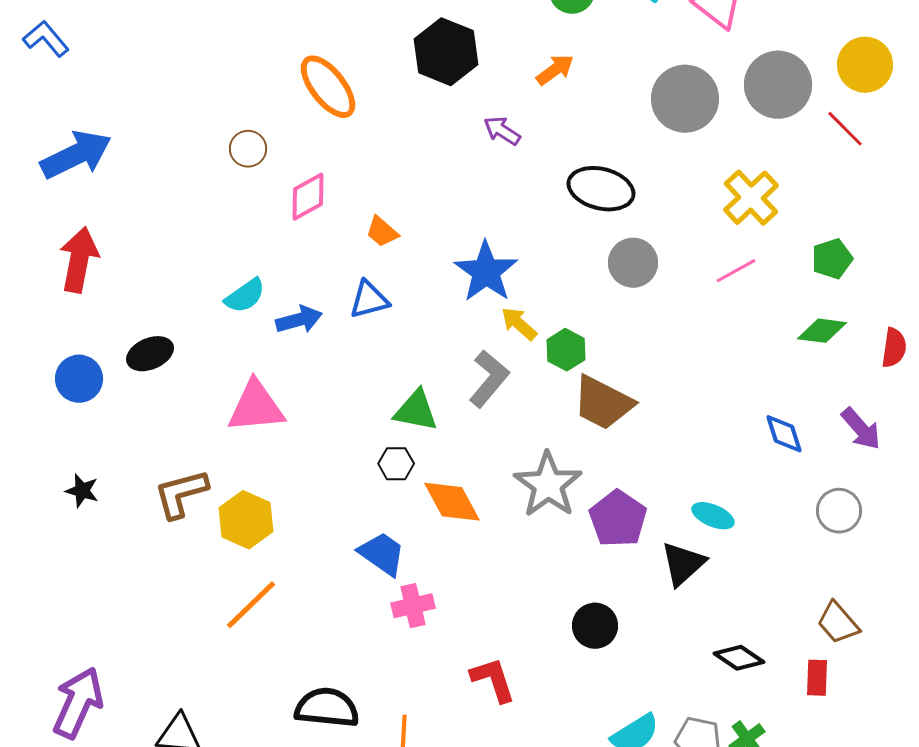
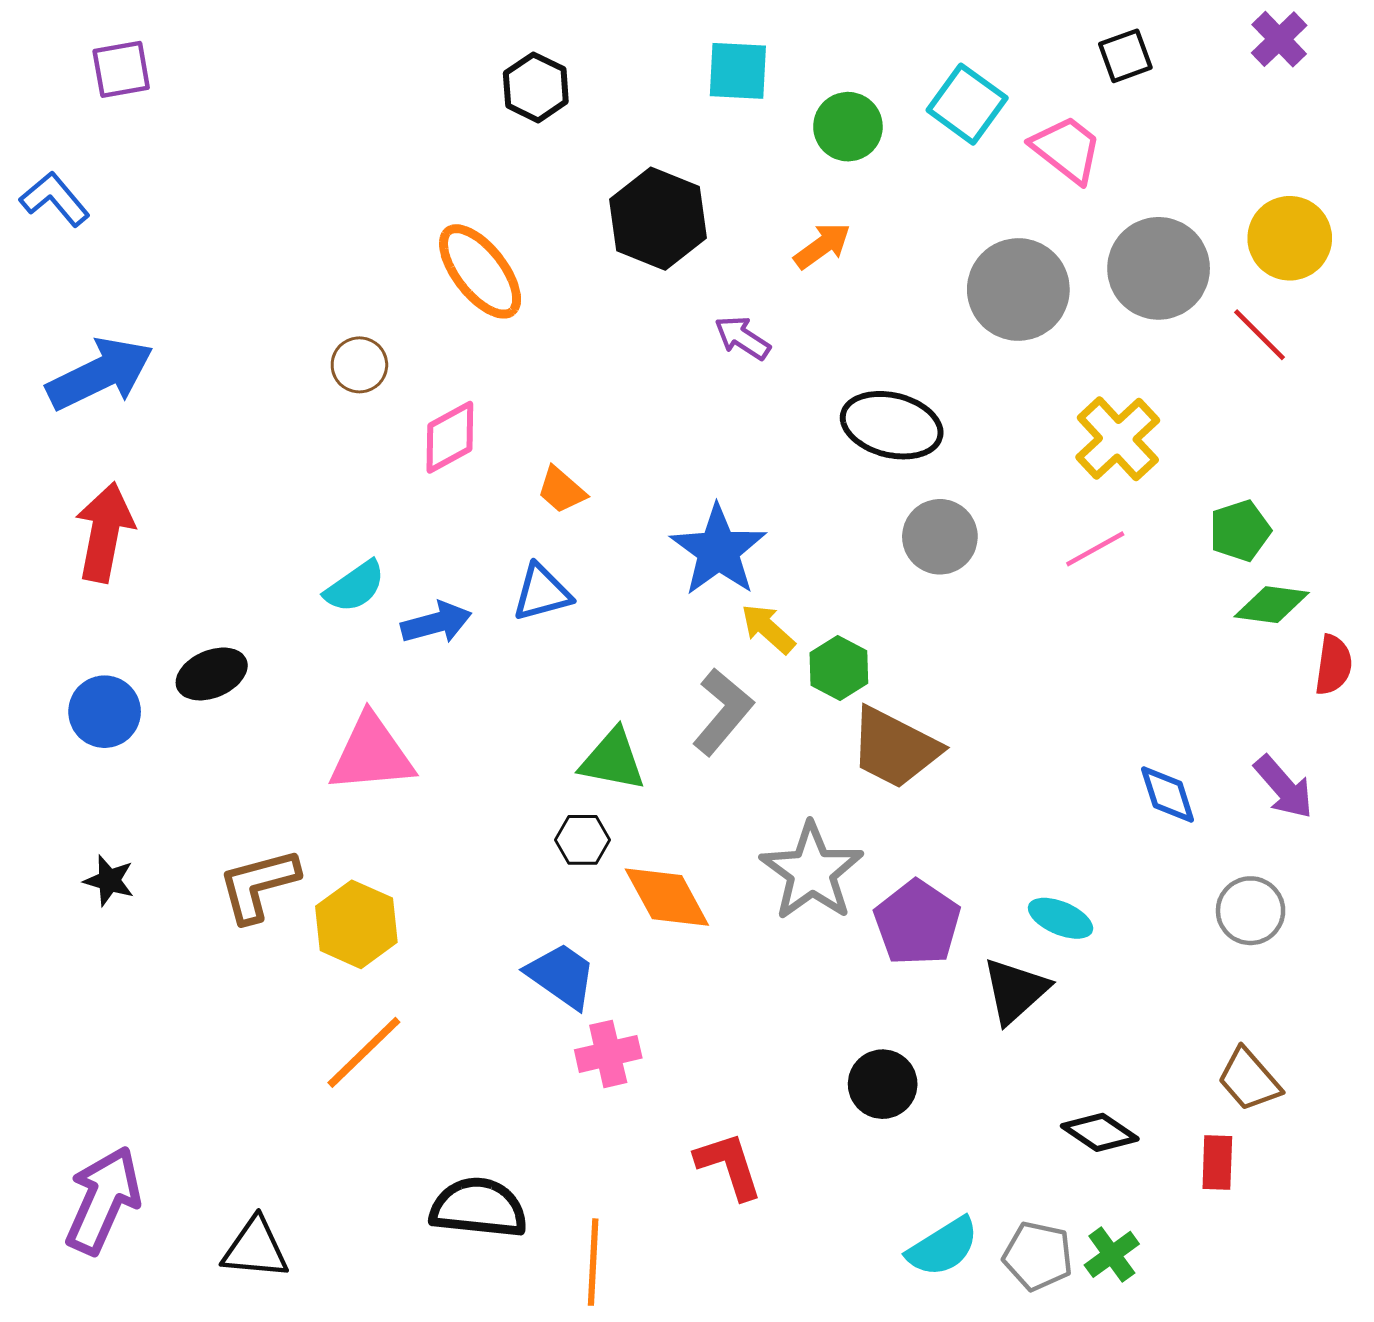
green diamond: (822, 331) -> (1272, 605), moved

